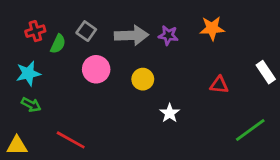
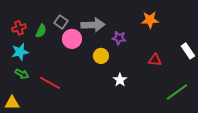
red cross: (35, 31) -> (19, 28), moved
purple star: (168, 35) -> (119, 38), moved
pink circle: (96, 69) -> (72, 39), moved
red line: (71, 140) -> (50, 83), moved

